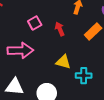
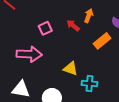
red arrow: (60, 29) -> (73, 25), moved, turned -32

